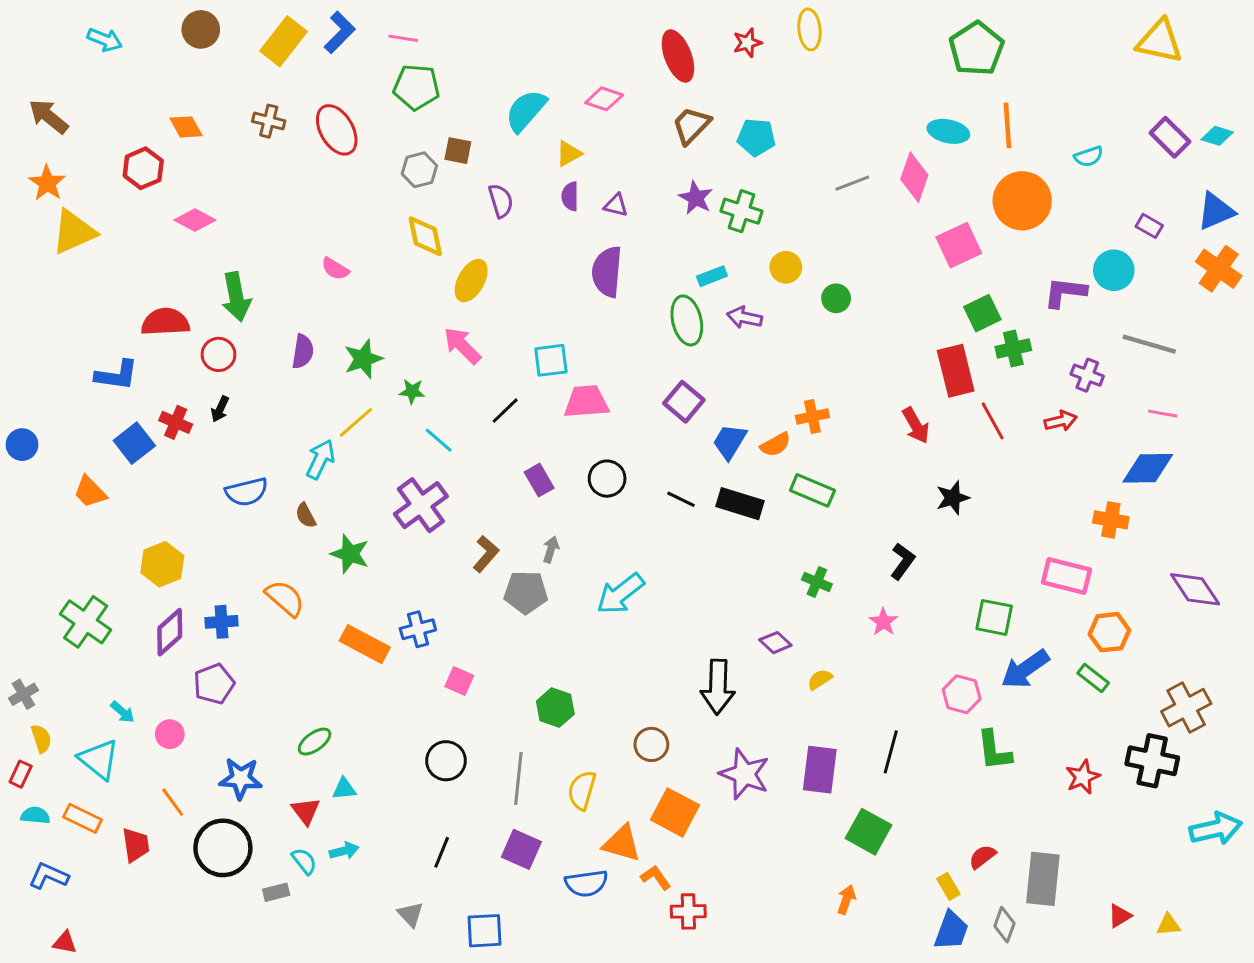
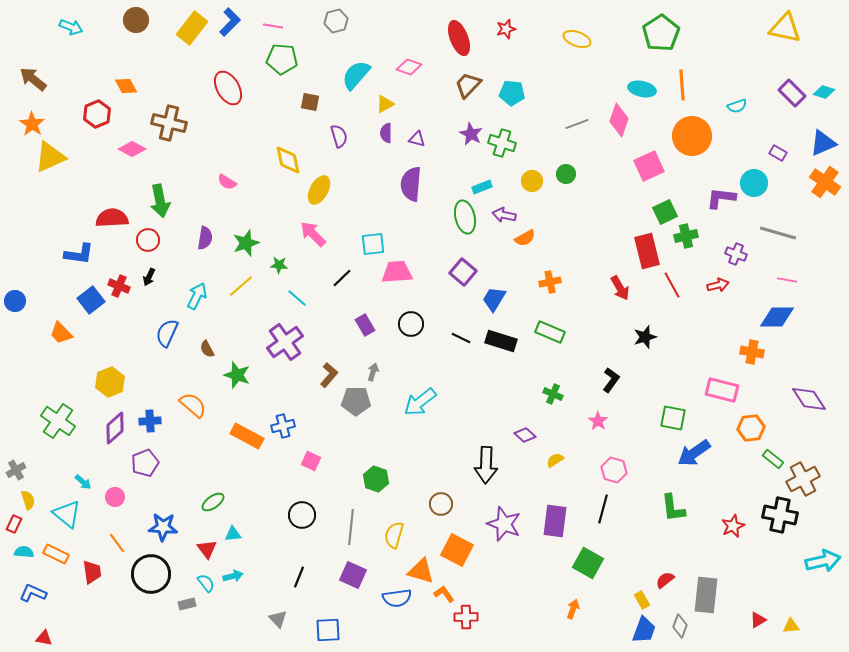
yellow ellipse: (809, 29) -> (577, 39), moved, turned -64
brown cross: (269, 121) -> (169, 123), moved, size x1.6
gray hexagon: (419, 170) -> (336, 21), moved
green circle: (836, 298) -> (566, 174), moved
orange semicircle: (775, 445) -> (525, 238), moved
cyan arrow: (320, 459) -> (197, 296), moved
blue semicircle: (247, 492) -> (167, 333), turned 128
green rectangle: (1093, 678) -> (773, 459), moved
pink hexagon: (962, 694) -> (614, 470), moved

